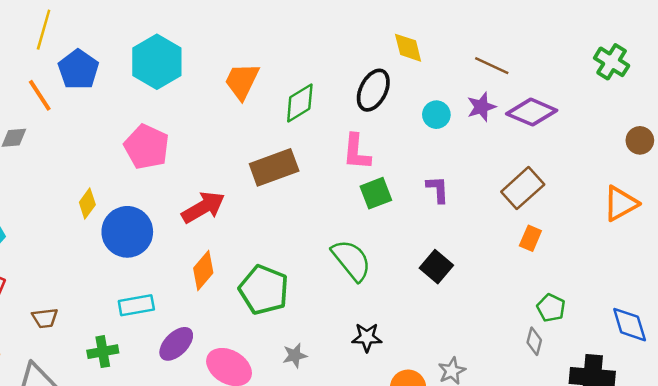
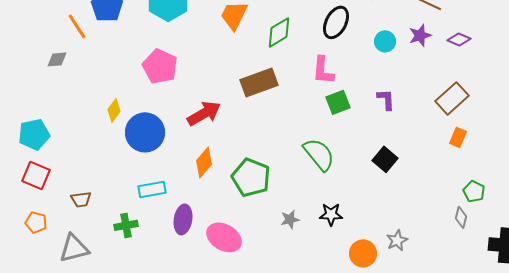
purple diamond: (532, 112) -> (459, 39), size x0.6
purple ellipse: (176, 344) -> (183, 219), turned -36
gray star: (295, 355) -> (290, 219), moved

